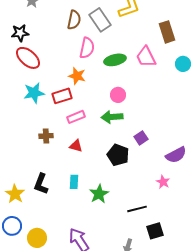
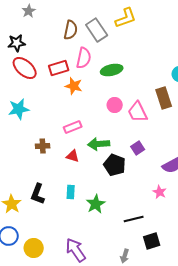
brown rectangle: (167, 32) -> (164, 98), moved
pink trapezoid: (146, 57) -> (138, 112), moved
cyan star: (34, 93) -> (19, 109), moved
red rectangle: (62, 96) -> (59, 68), moved
green arrow: (112, 117) -> (99, 144), moved

